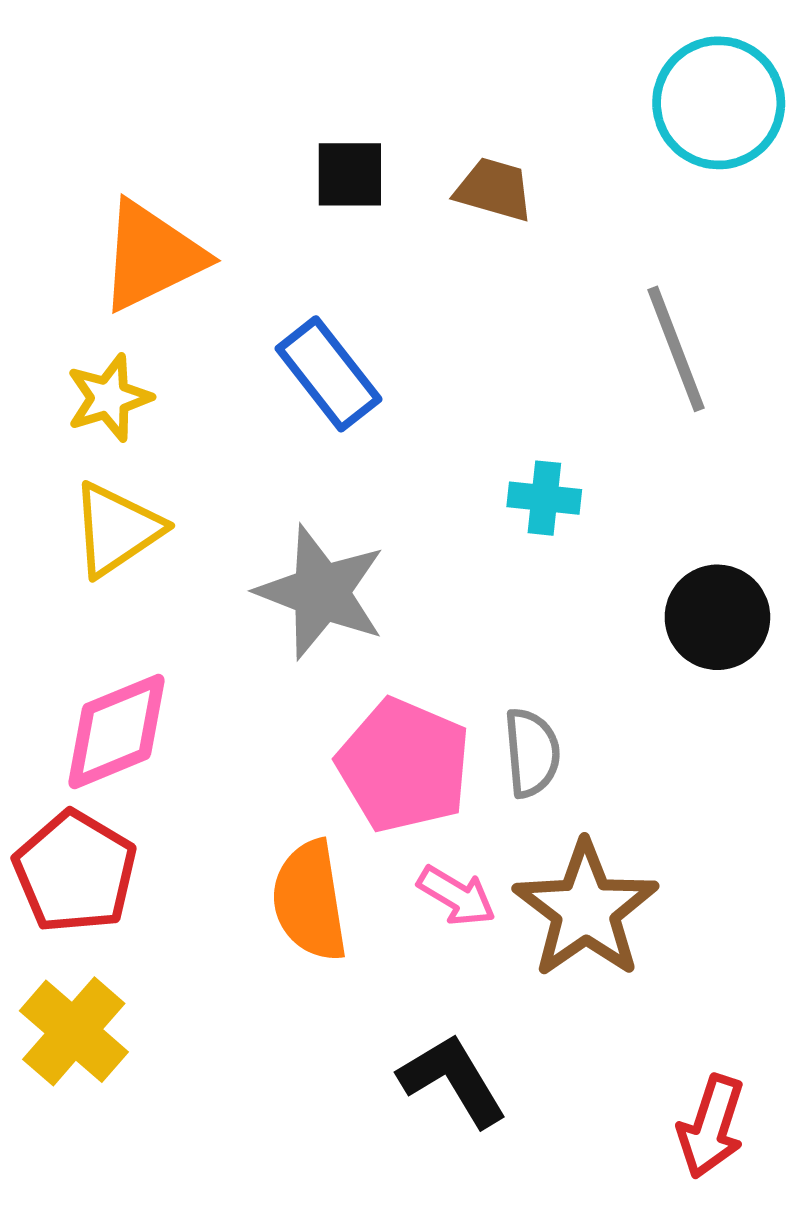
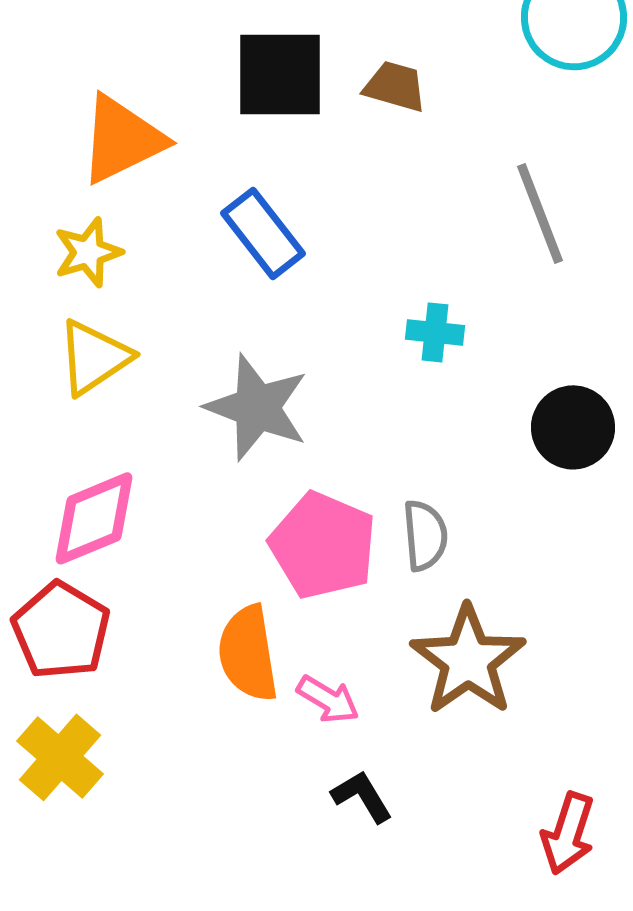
black square: (350, 174) -> (280, 74), size x1.6
pink arrow: (456, 896) -> (328, 699), moved
black L-shape: (453, 1080) -> (362, 796), size x0.7

